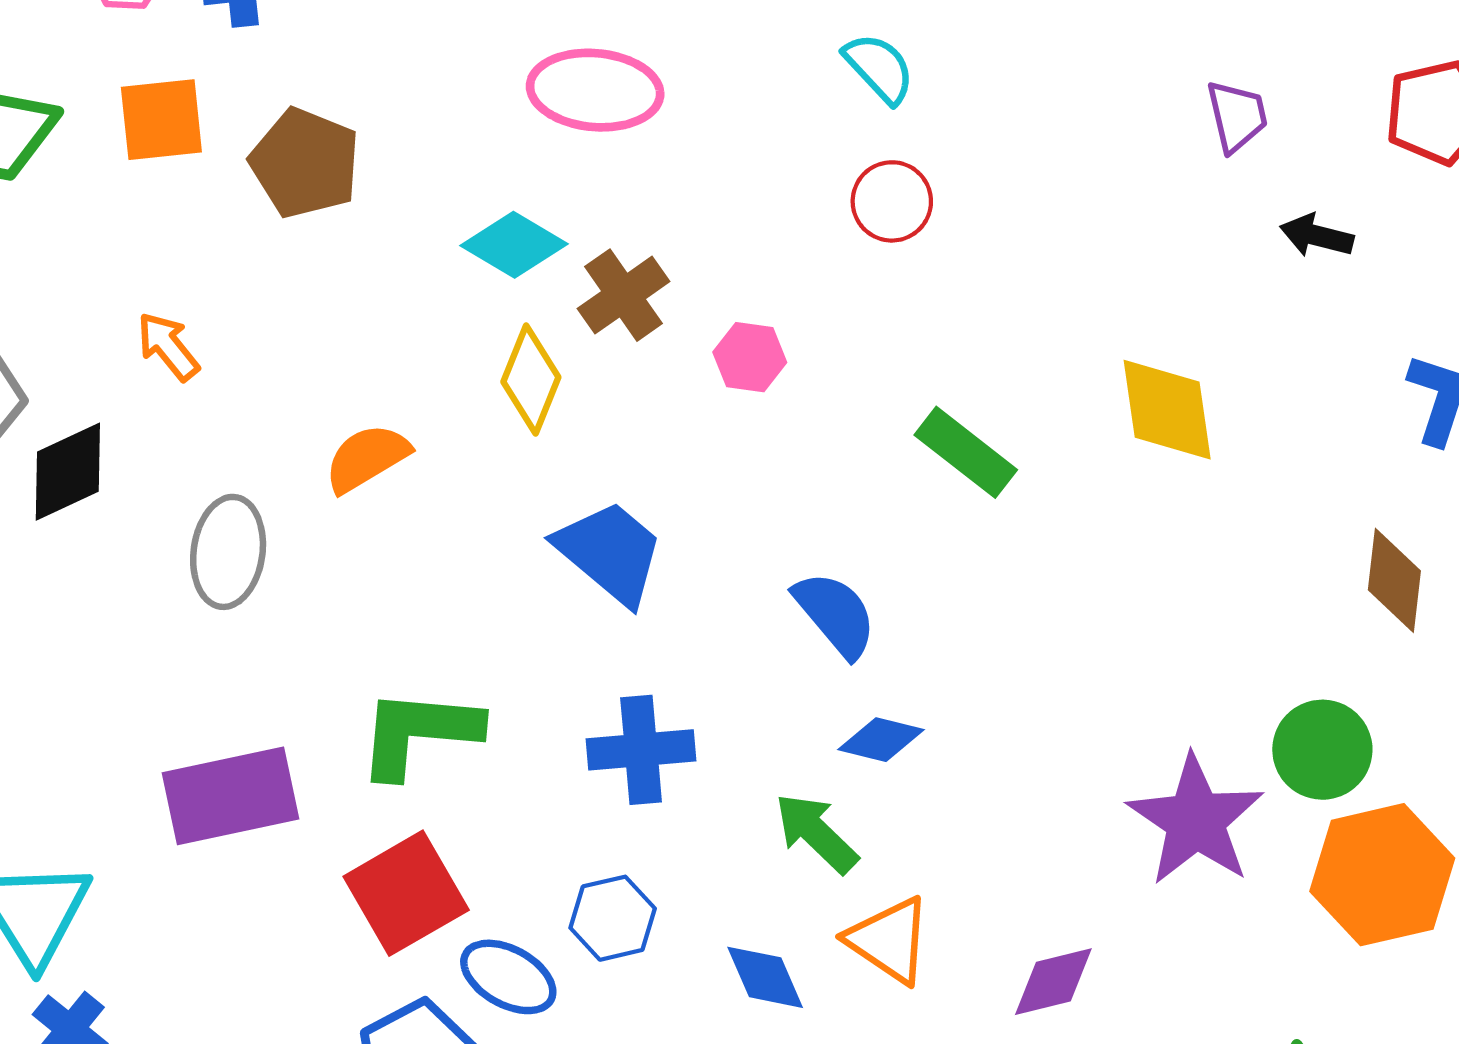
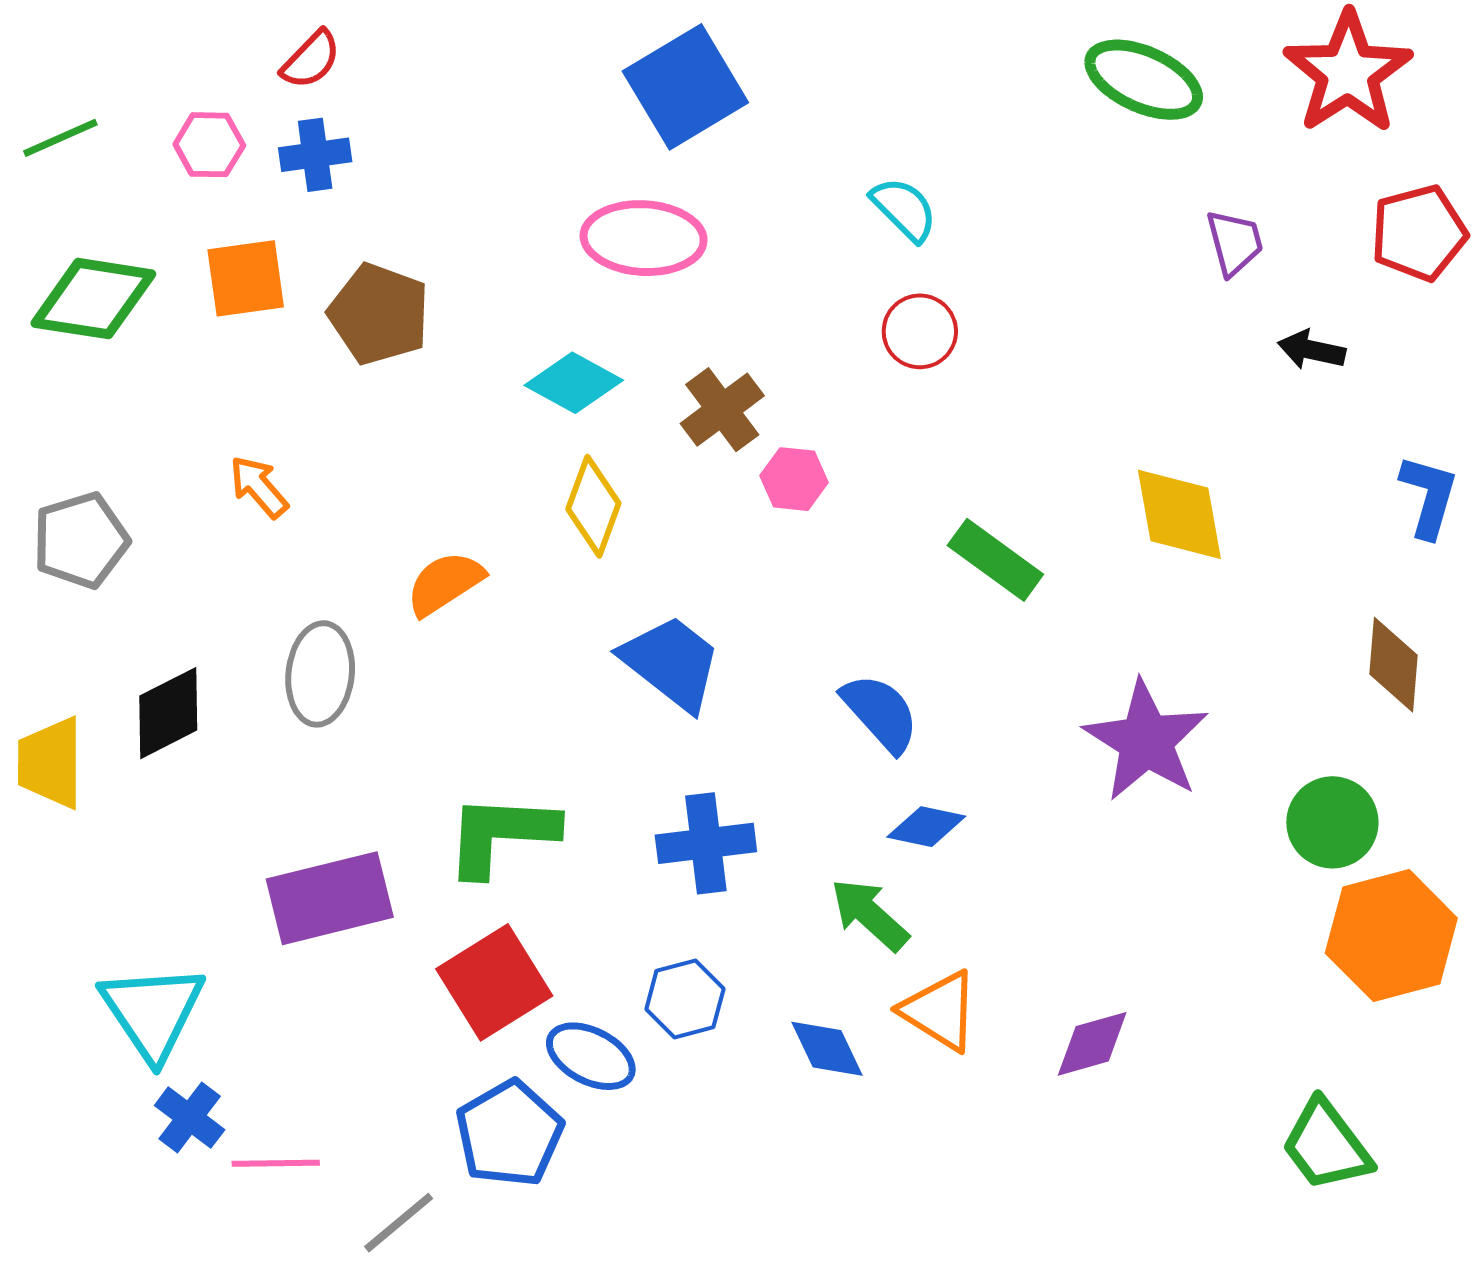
brown cross: (624, 295) -> (722, 410), moved
black diamond: (68, 472) -> (168, 713), moved
purple star: (1196, 820) -> (1146, 741), moved

